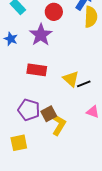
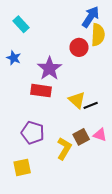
red circle: (54, 12) -> (79, 47), moved
purple star: (41, 35) -> (49, 68), moved
brown square: (49, 114) -> (81, 137), moved

